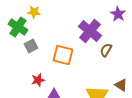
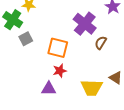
red star: (38, 80) -> (60, 71), moved

